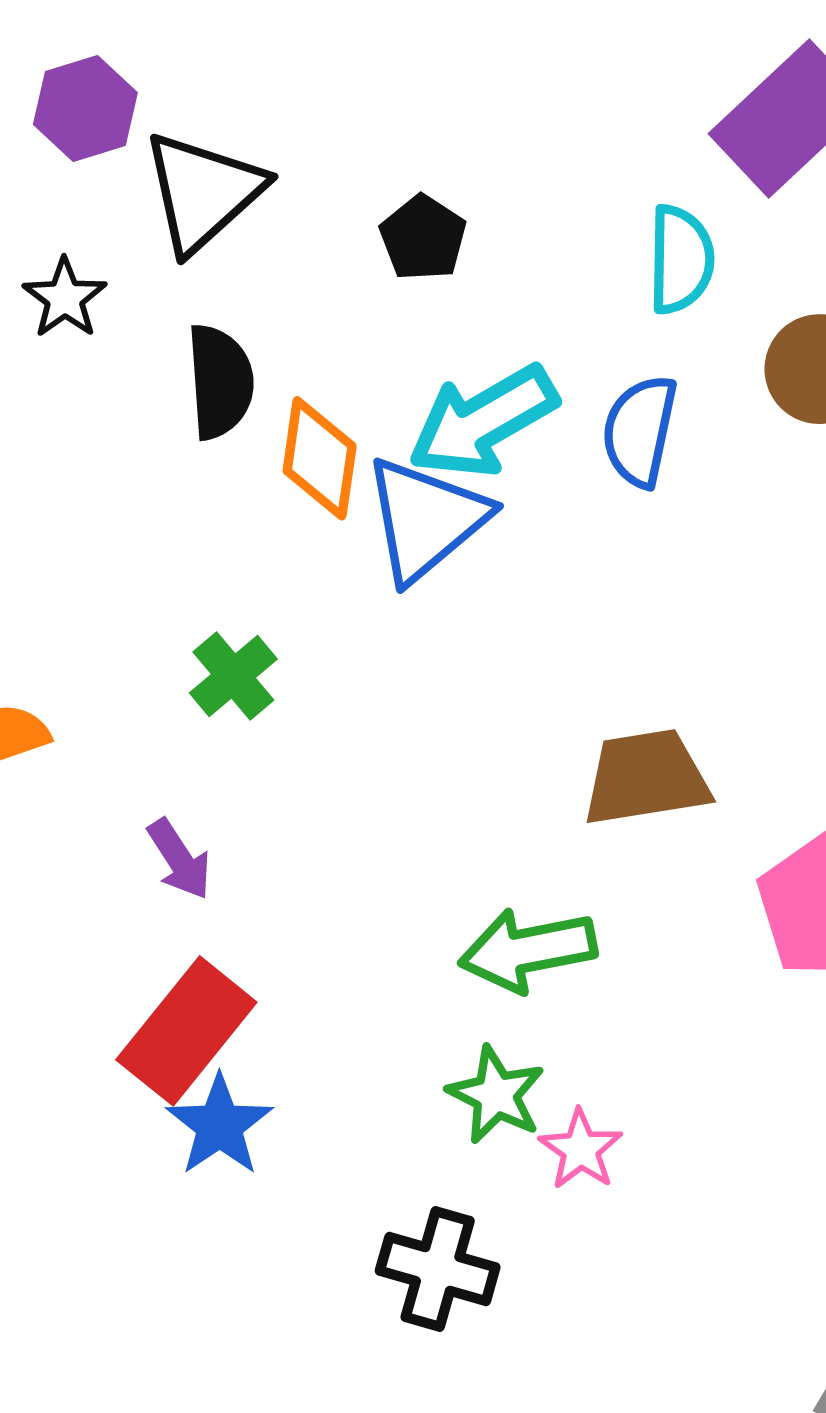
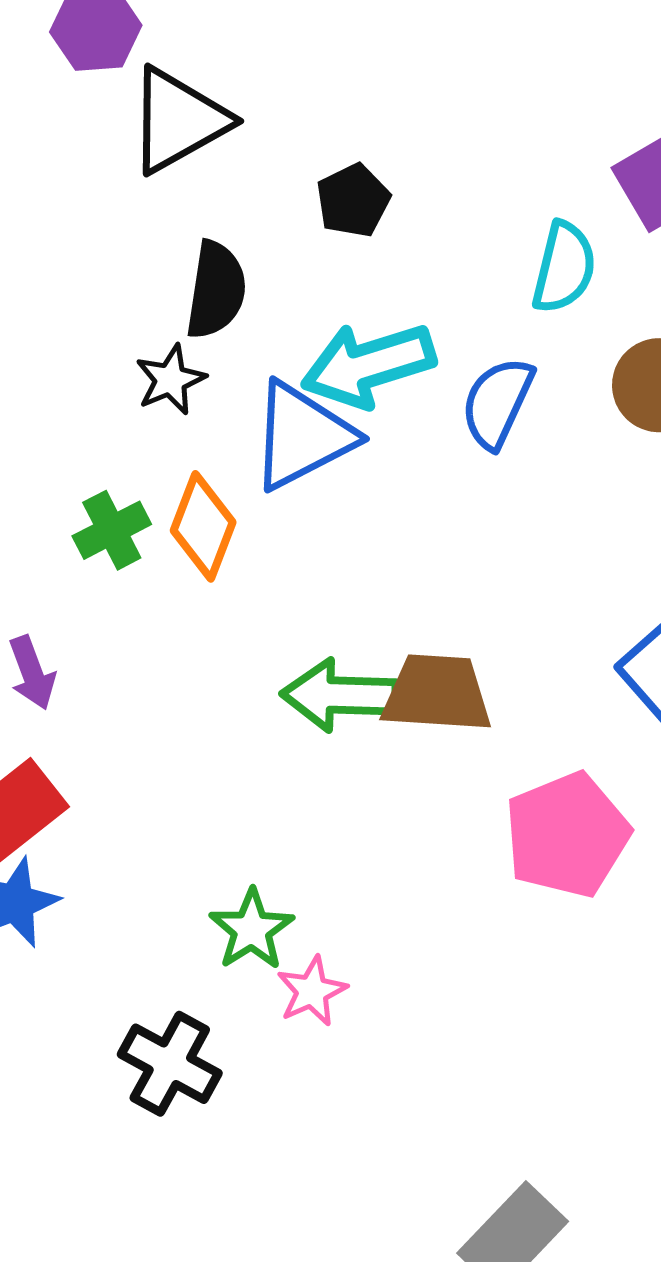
black star: (65, 298) -> (170, 380), moved
black semicircle: (220, 382) -> (216, 290), moved
orange diamond: (320, 458) -> (203, 526), moved
green arrow: (528, 950) -> (340, 695), moved

